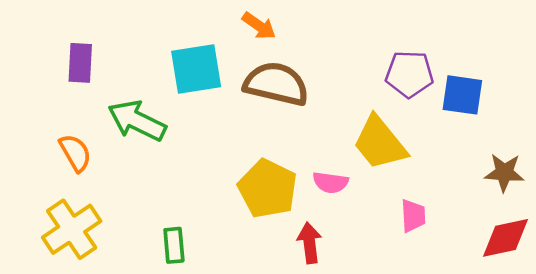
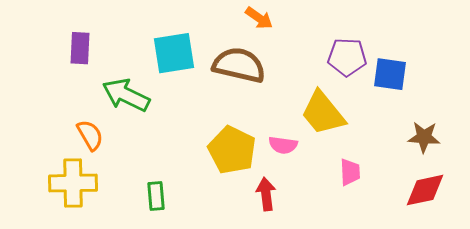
orange arrow: (259, 26) -> (259, 18), moved
orange semicircle: (75, 153) -> (90, 135), moved
yellow cross: (72, 229) -> (73, 183), turned 33

